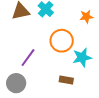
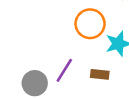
purple line: (28, 58) -> (64, 70), moved

